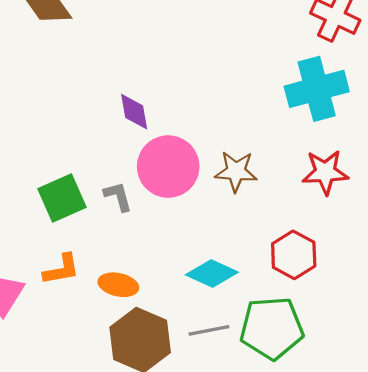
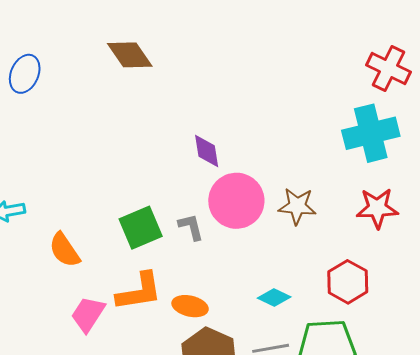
orange L-shape: (61, 269) -> (139, 292), size x1.4
cyan diamond: (212, 274) -> (274, 297), size x0.7

